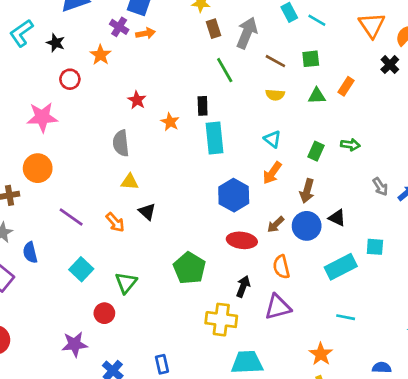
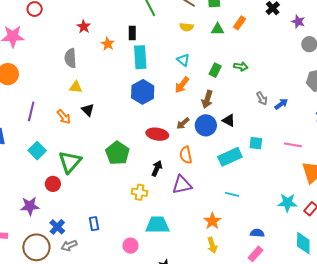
blue hexagon: (234, 195) -> (143, 92), moved
purple line: (71, 217) -> (31, 111), turned 66
green triangle: (126, 283) -> (70, 162), size x1.4
yellow cross: (221, 320) -> (140, 192), size x0.7

